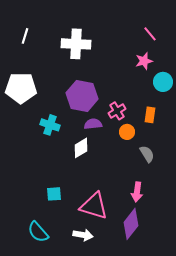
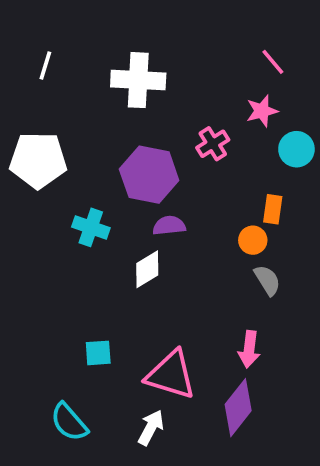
pink cross: (117, 111) -> (213, 144), moved
orange circle: (127, 132) -> (253, 240), moved
white arrow: (83, 235) -> (151, 428), turned -72

